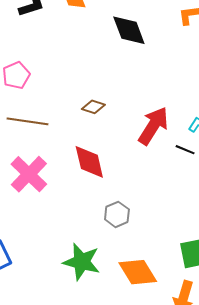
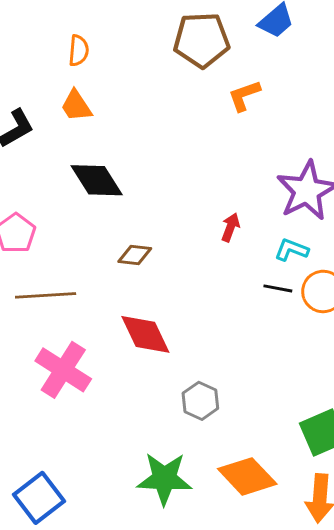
black diamond: (129, 30) -> (97, 180), moved
red arrow: (153, 126) -> (230, 227), moved, size x0.5

